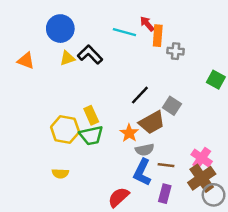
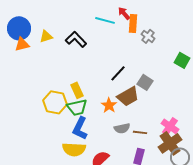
blue circle: (60, 29) -> (19, 28), moved
gray cross: (176, 51) -> (148, 36), turned 32
yellow triangle: (67, 58) -> (46, 36), moved
orange triangle: (26, 61) -> (22, 44), turned -35
gray semicircle: (145, 150) -> (122, 128), moved
blue L-shape: (142, 172) -> (80, 128), moved
yellow semicircle: (60, 173) -> (74, 149), moved, size x1.6

